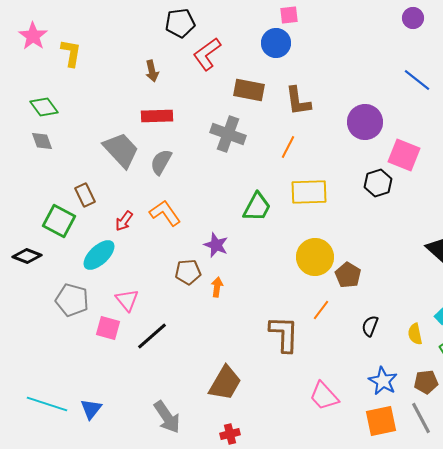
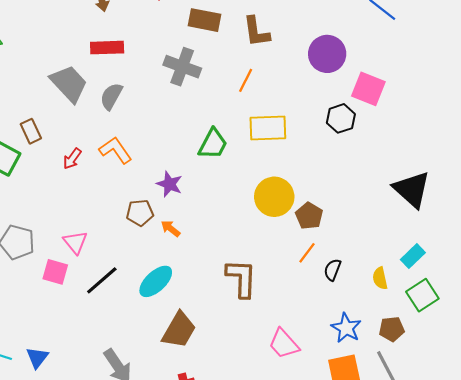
cyan ellipse: (99, 255) -> (156, 281), moved
orange arrow: (217, 287) -> (171, 229), turned -60
orange line: (321, 310) -> (307, 253), moved

